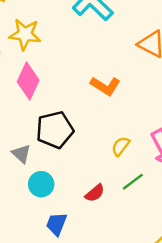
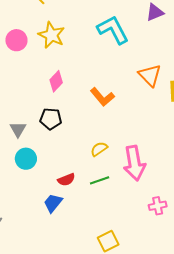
pink diamond: (28, 81) -> (56, 81), moved, size x0.7
black pentagon: (55, 130) -> (51, 119), size x0.7
blue trapezoid: (56, 224) -> (53, 203), moved

